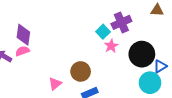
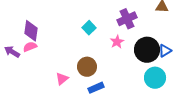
cyan square: (103, 32) -> (89, 28), moved
blue triangle: (160, 66) -> (165, 51), moved

